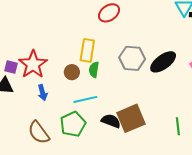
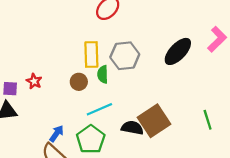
gray hexagon: (132, 58) -> (125, 56), moved
red star: (33, 64) -> (34, 81), size x0.5
blue arrow: (42, 93) -> (57, 134), moved, turned -119

